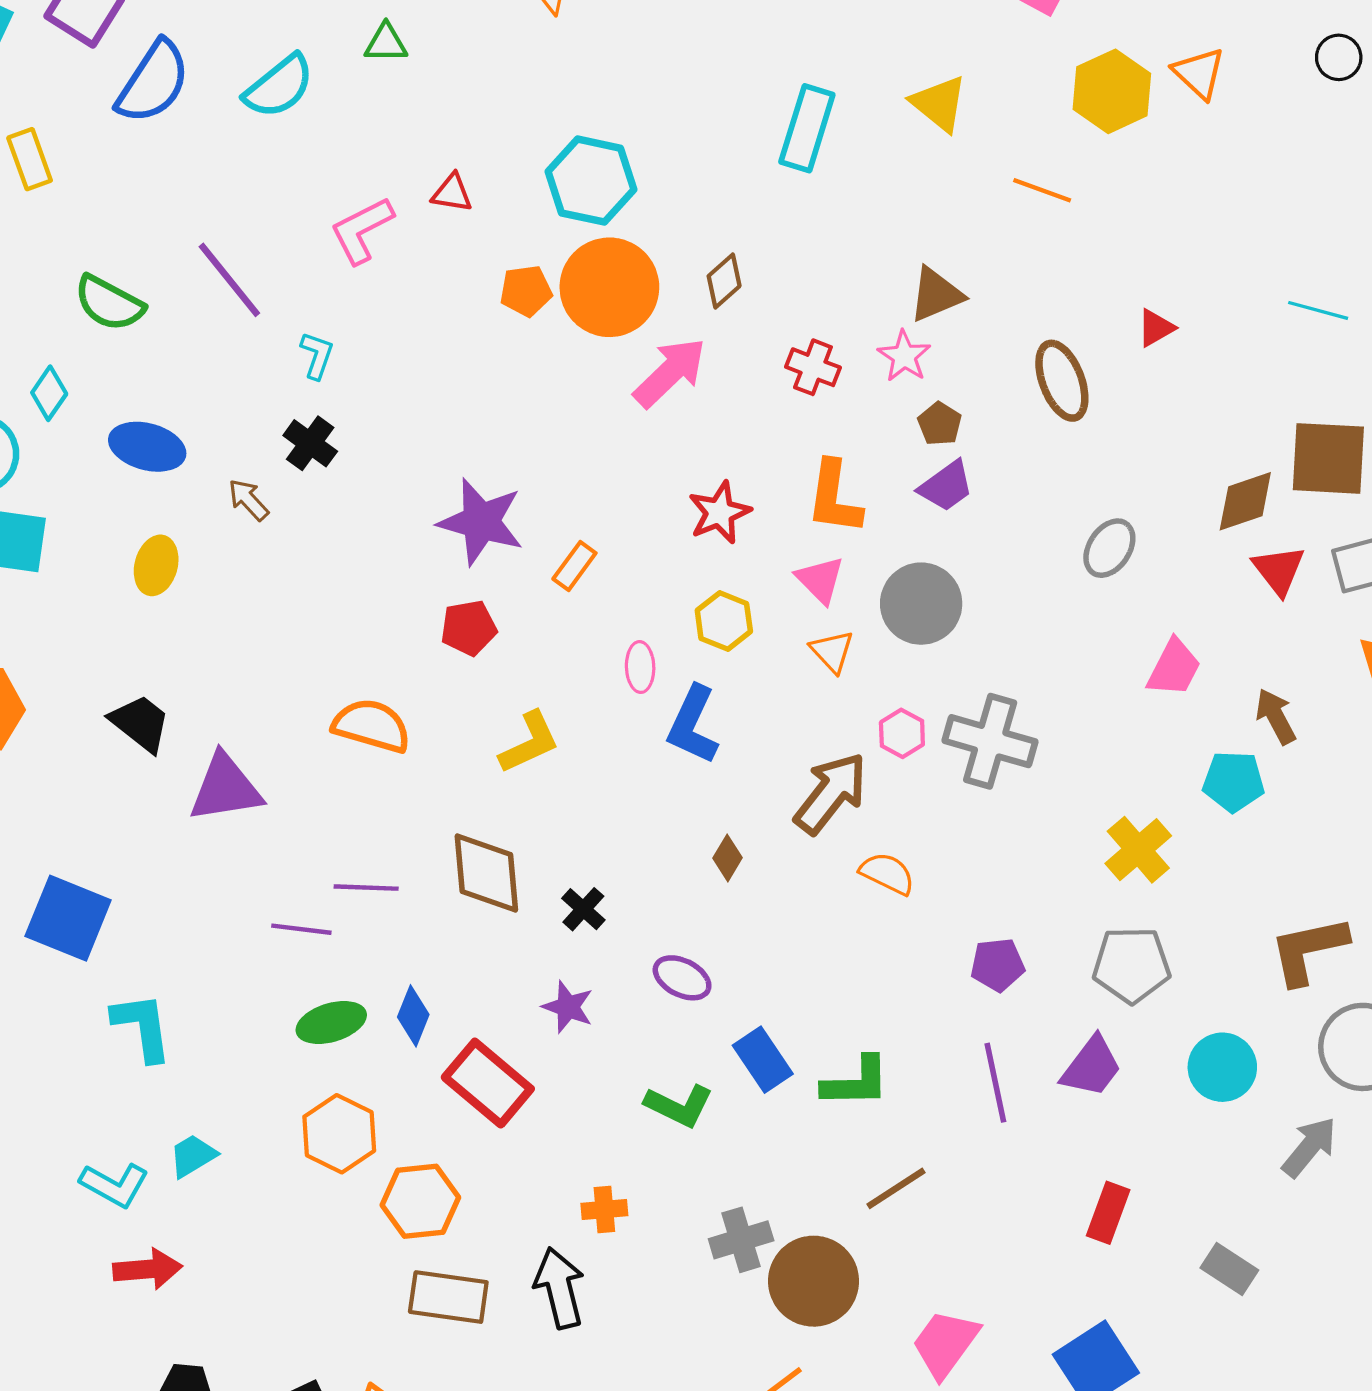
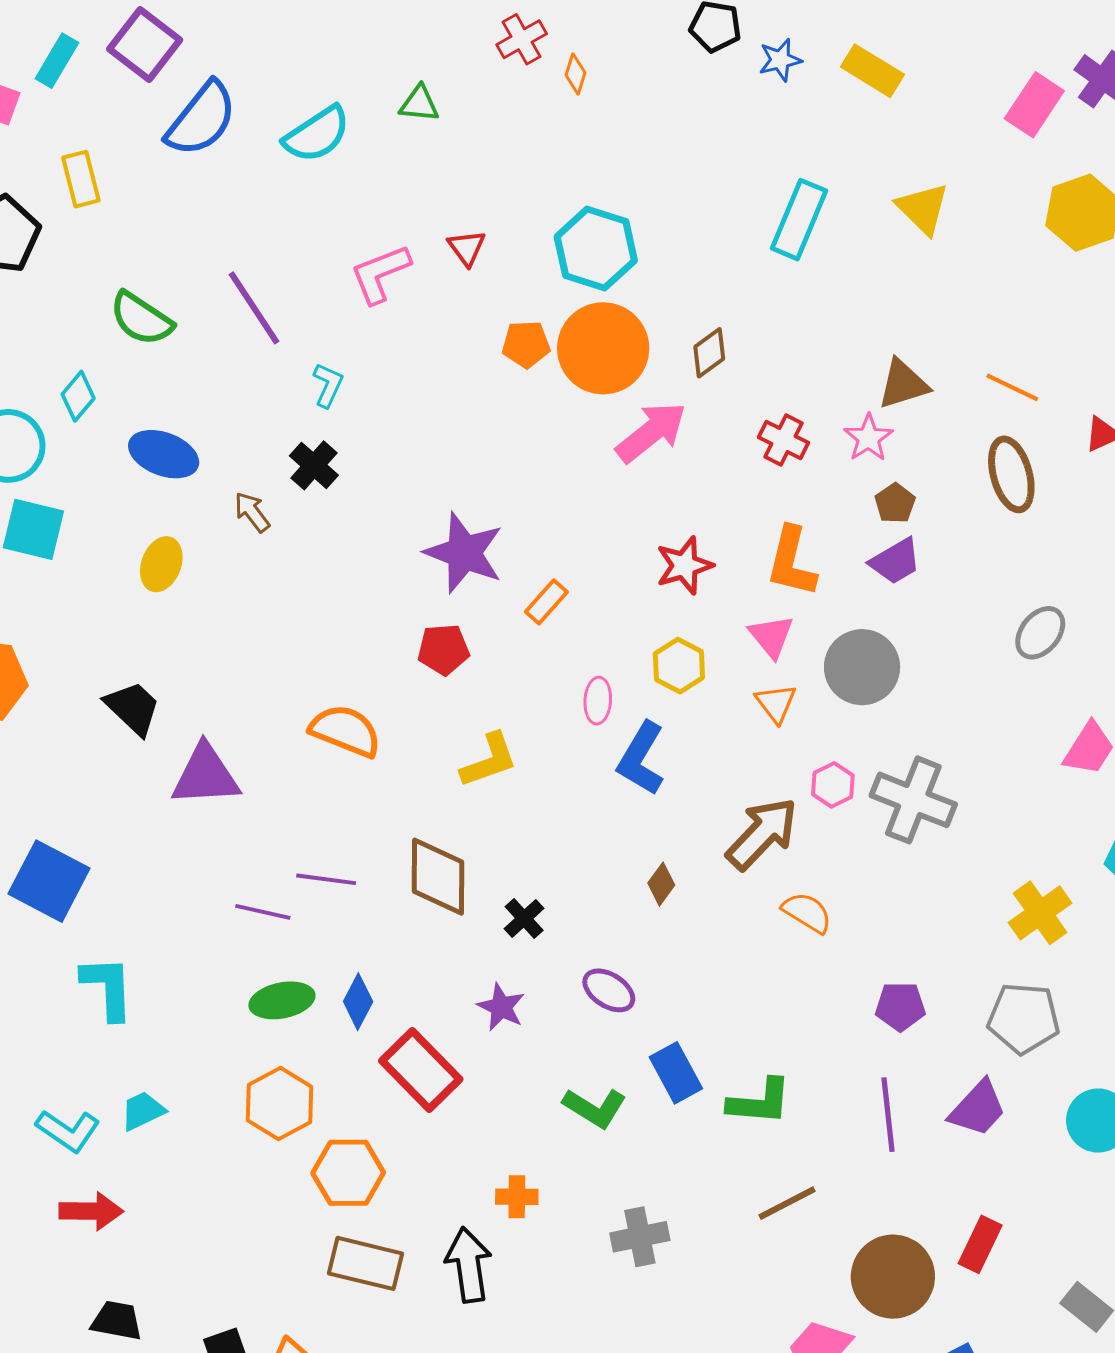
orange line: (1042, 190) -> (1012, 387), moved
red triangle: (452, 193) -> (467, 248), turned 39
brown circle: (814, 1281) -> (893, 1277), moved

